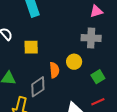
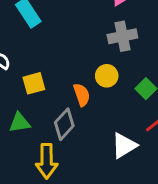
yellow square: (31, 47) -> (34, 83), moved

